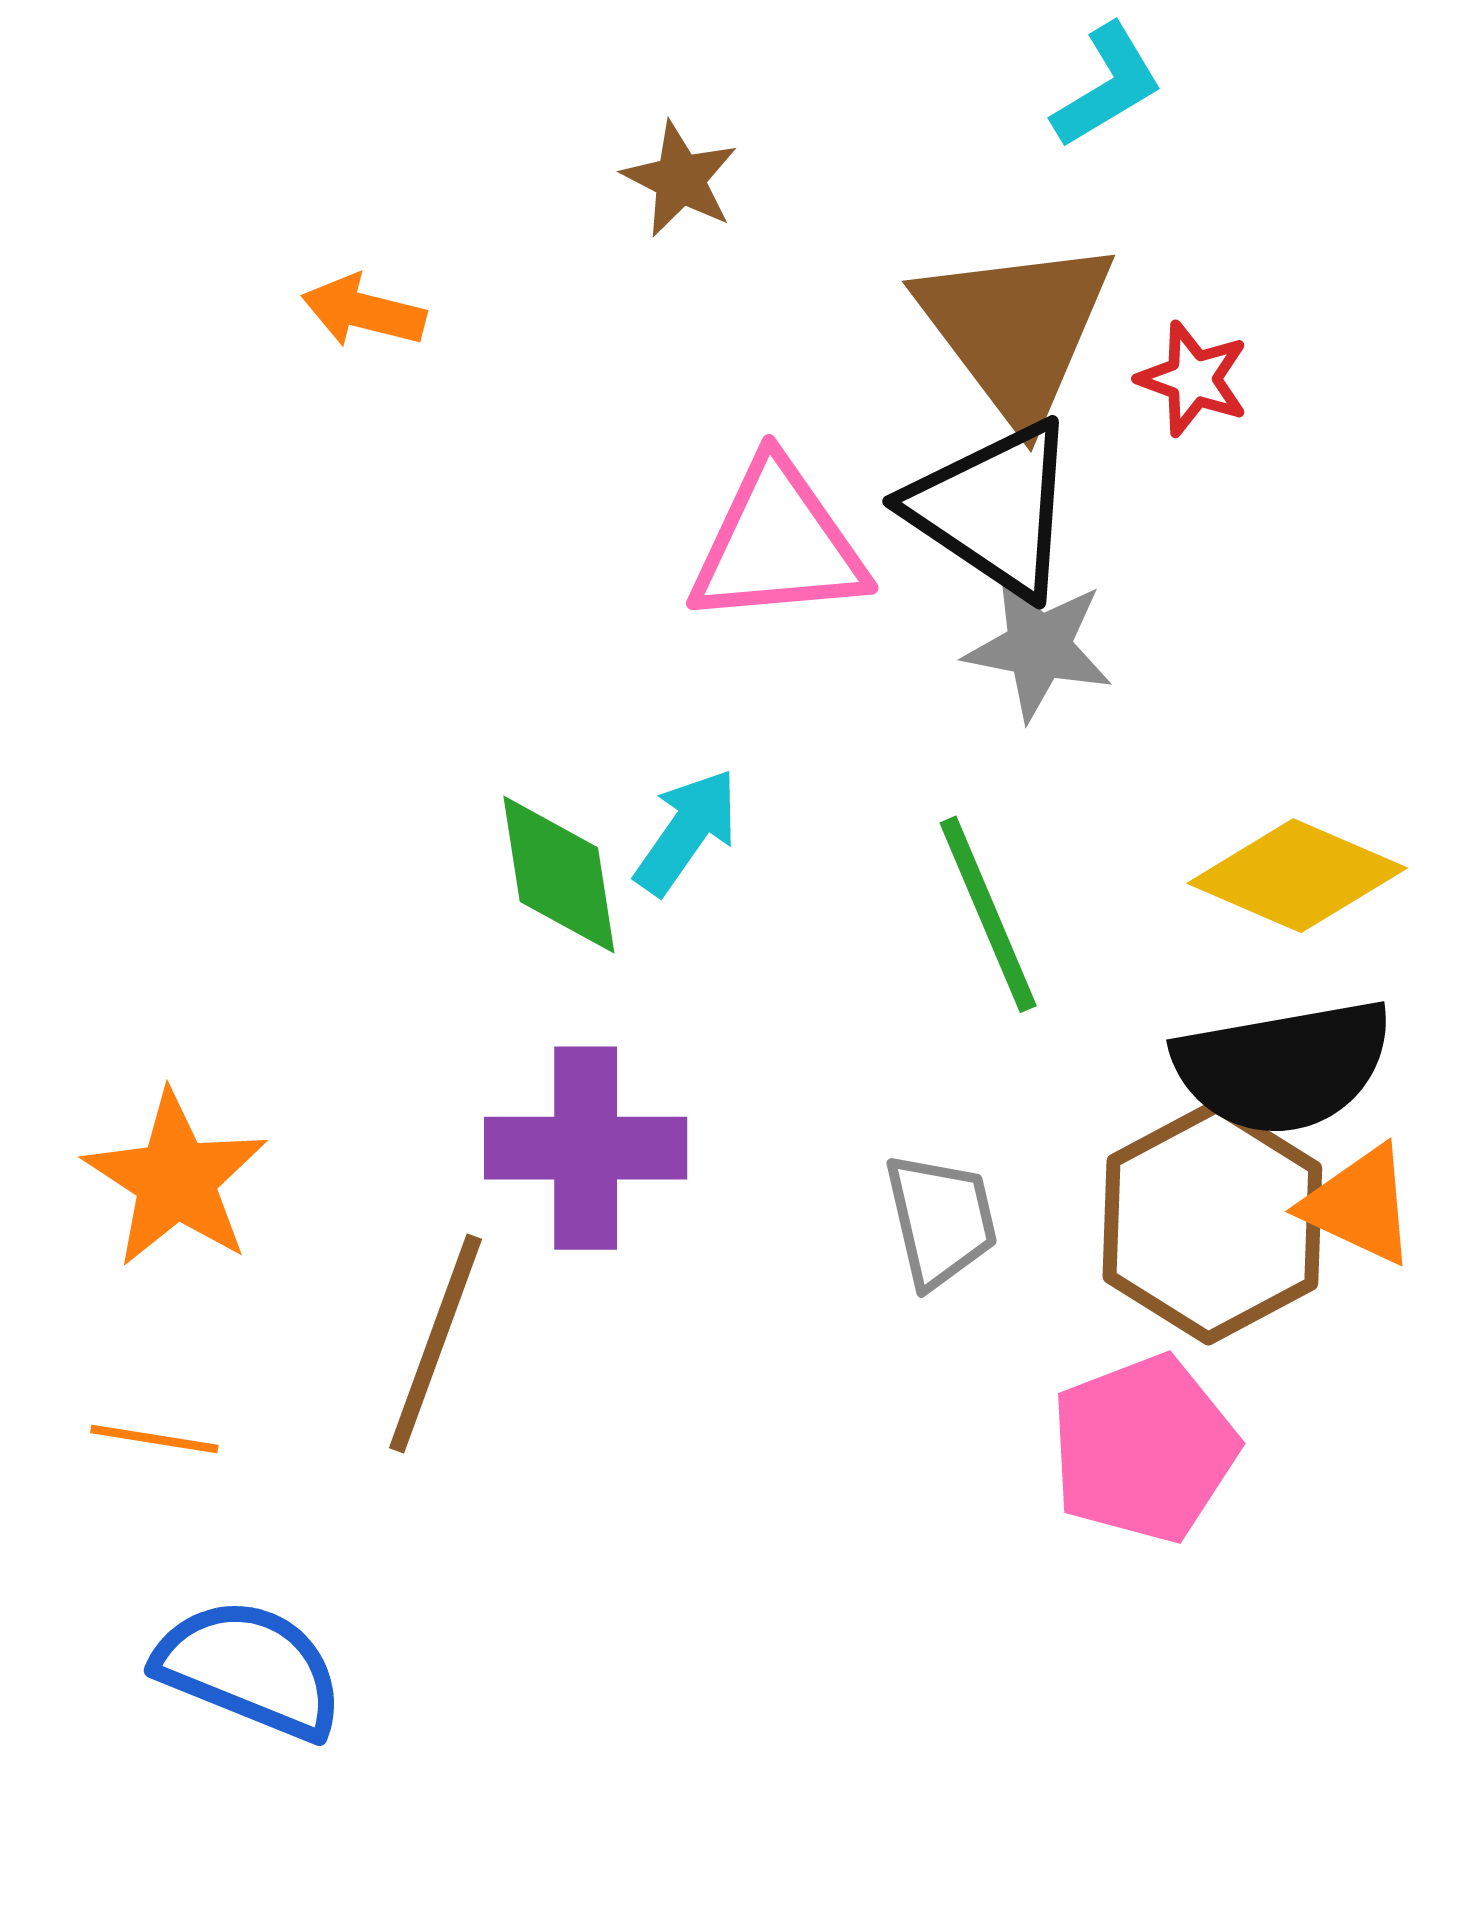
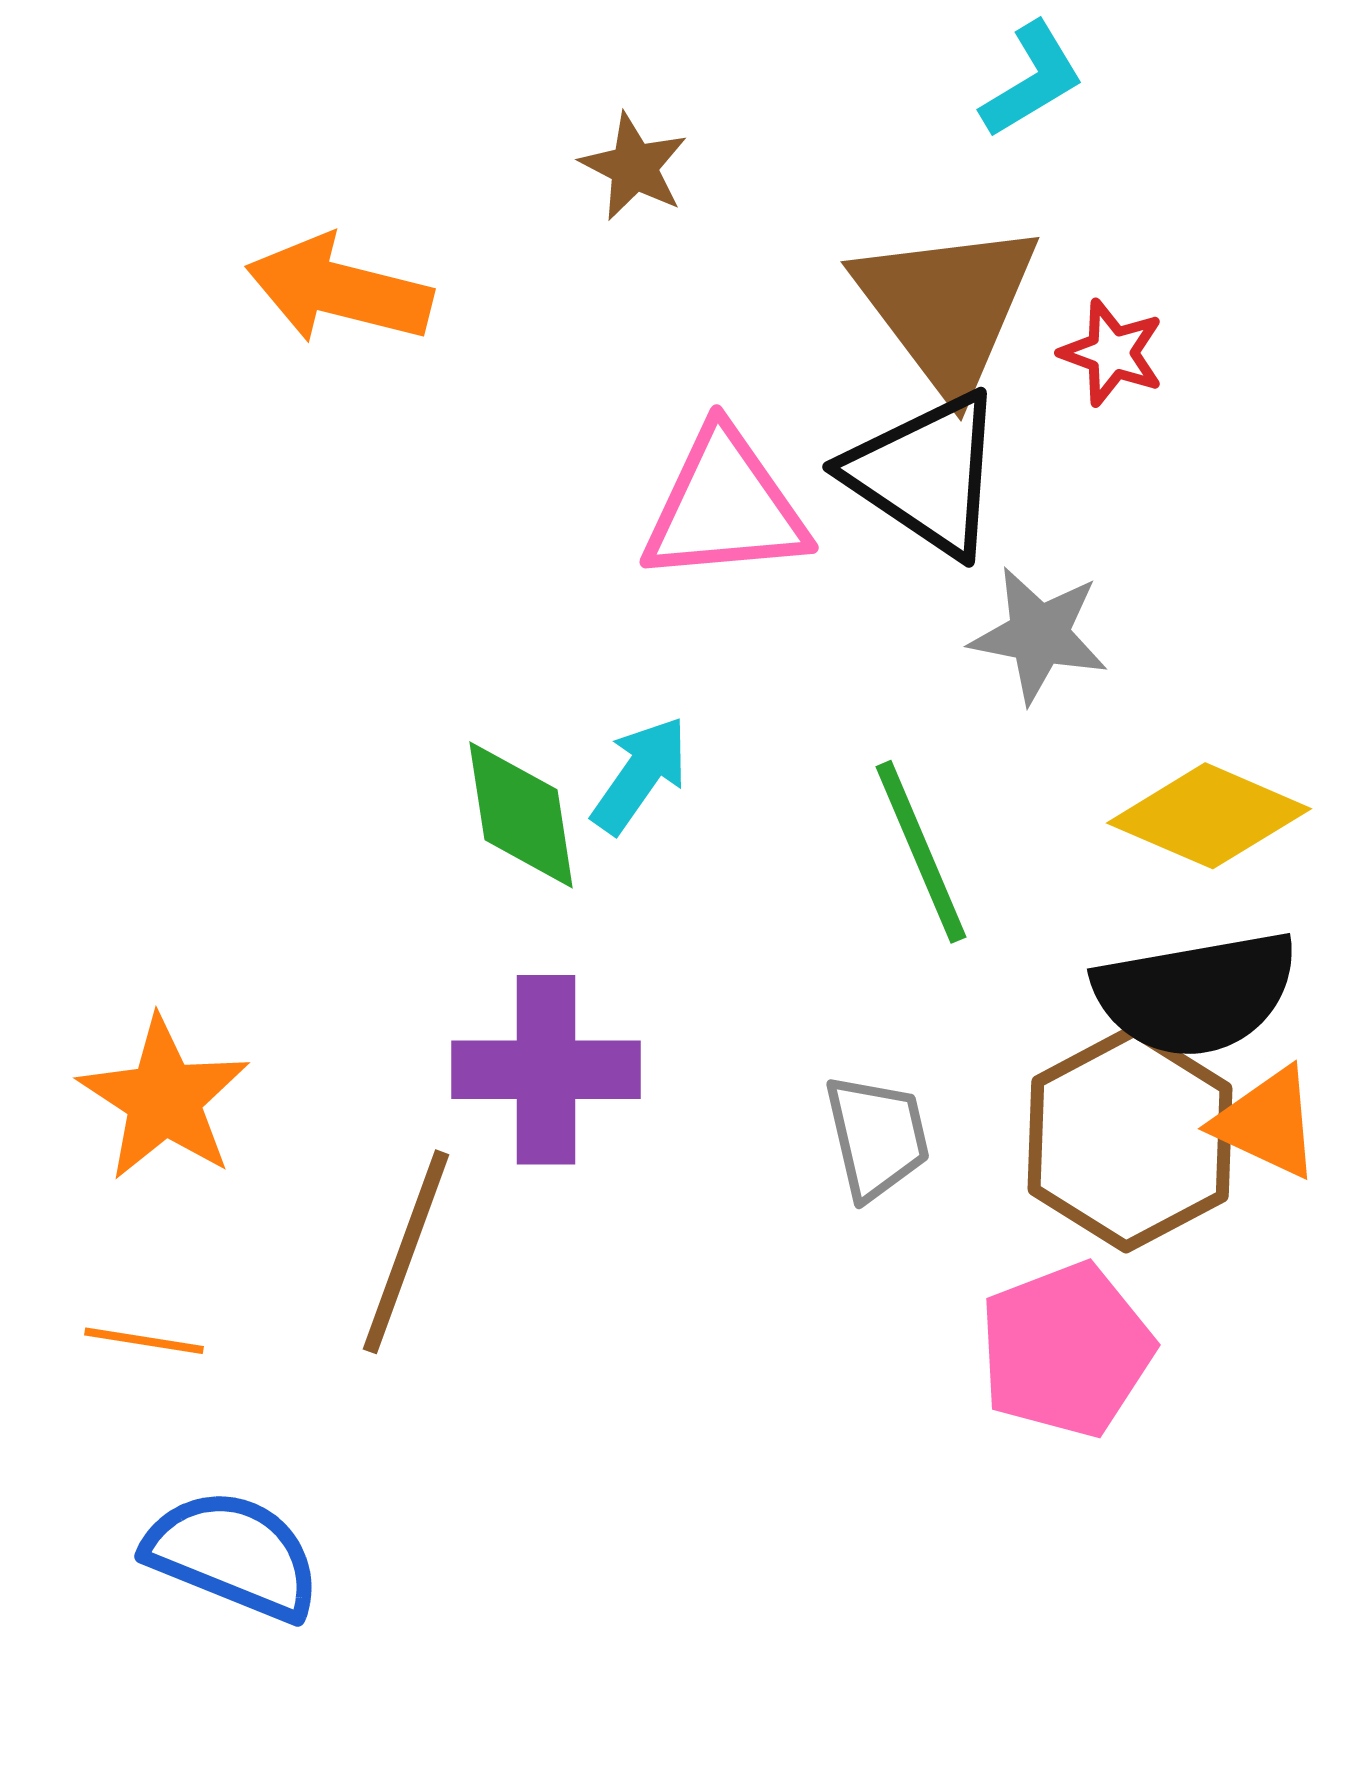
orange arrow: (364, 311) -> (339, 290), size x1.6
gray star: (1039, 647) -> (1039, 635), moved

